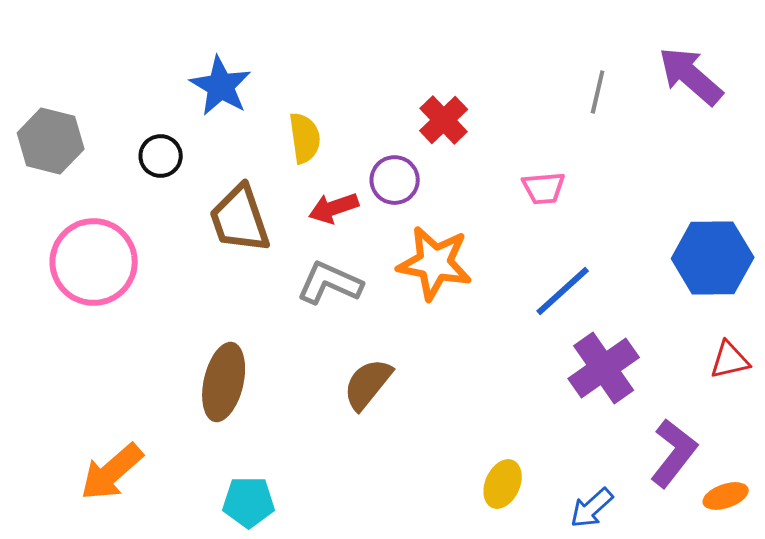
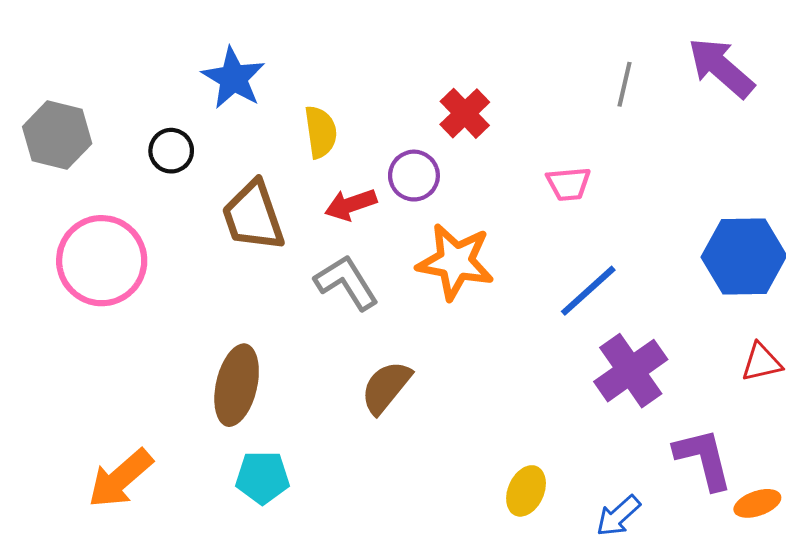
gray L-shape: (330, 283) -> (347, 282), turned 34
purple L-shape: (674, 453) -> (703, 459), turned -52
cyan pentagon: (249, 502) -> (262, 477), moved

